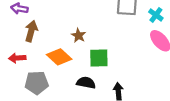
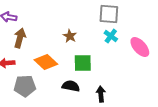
cyan cross: (156, 15) -> (111, 36), moved
brown star: (78, 35) -> (70, 36), moved

